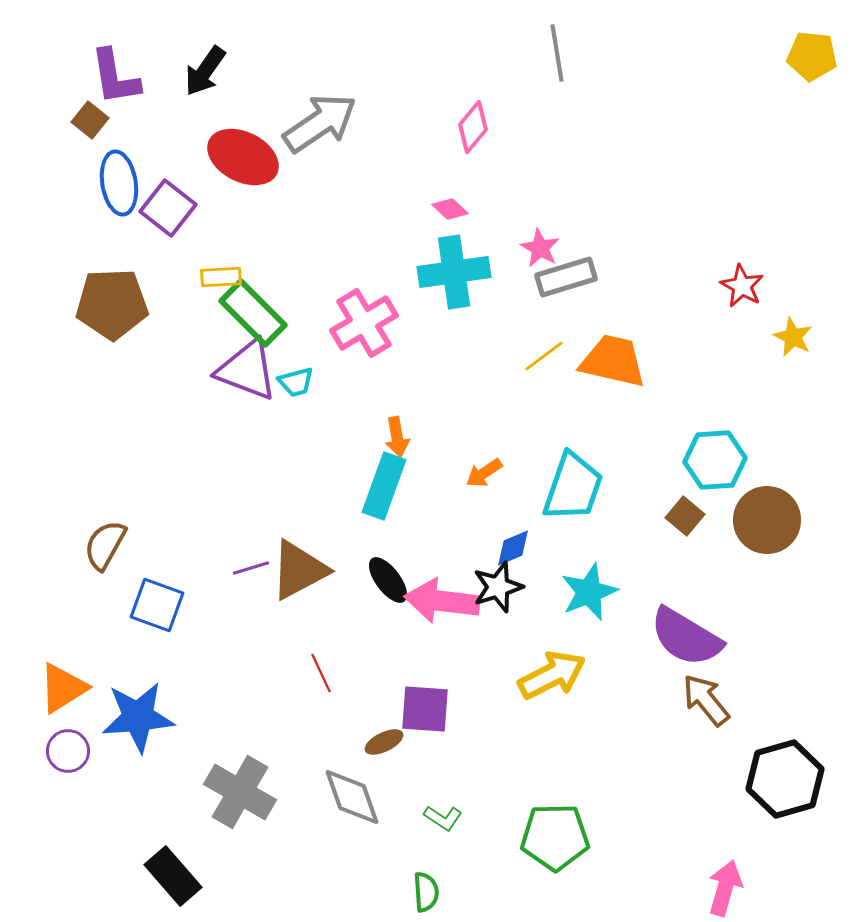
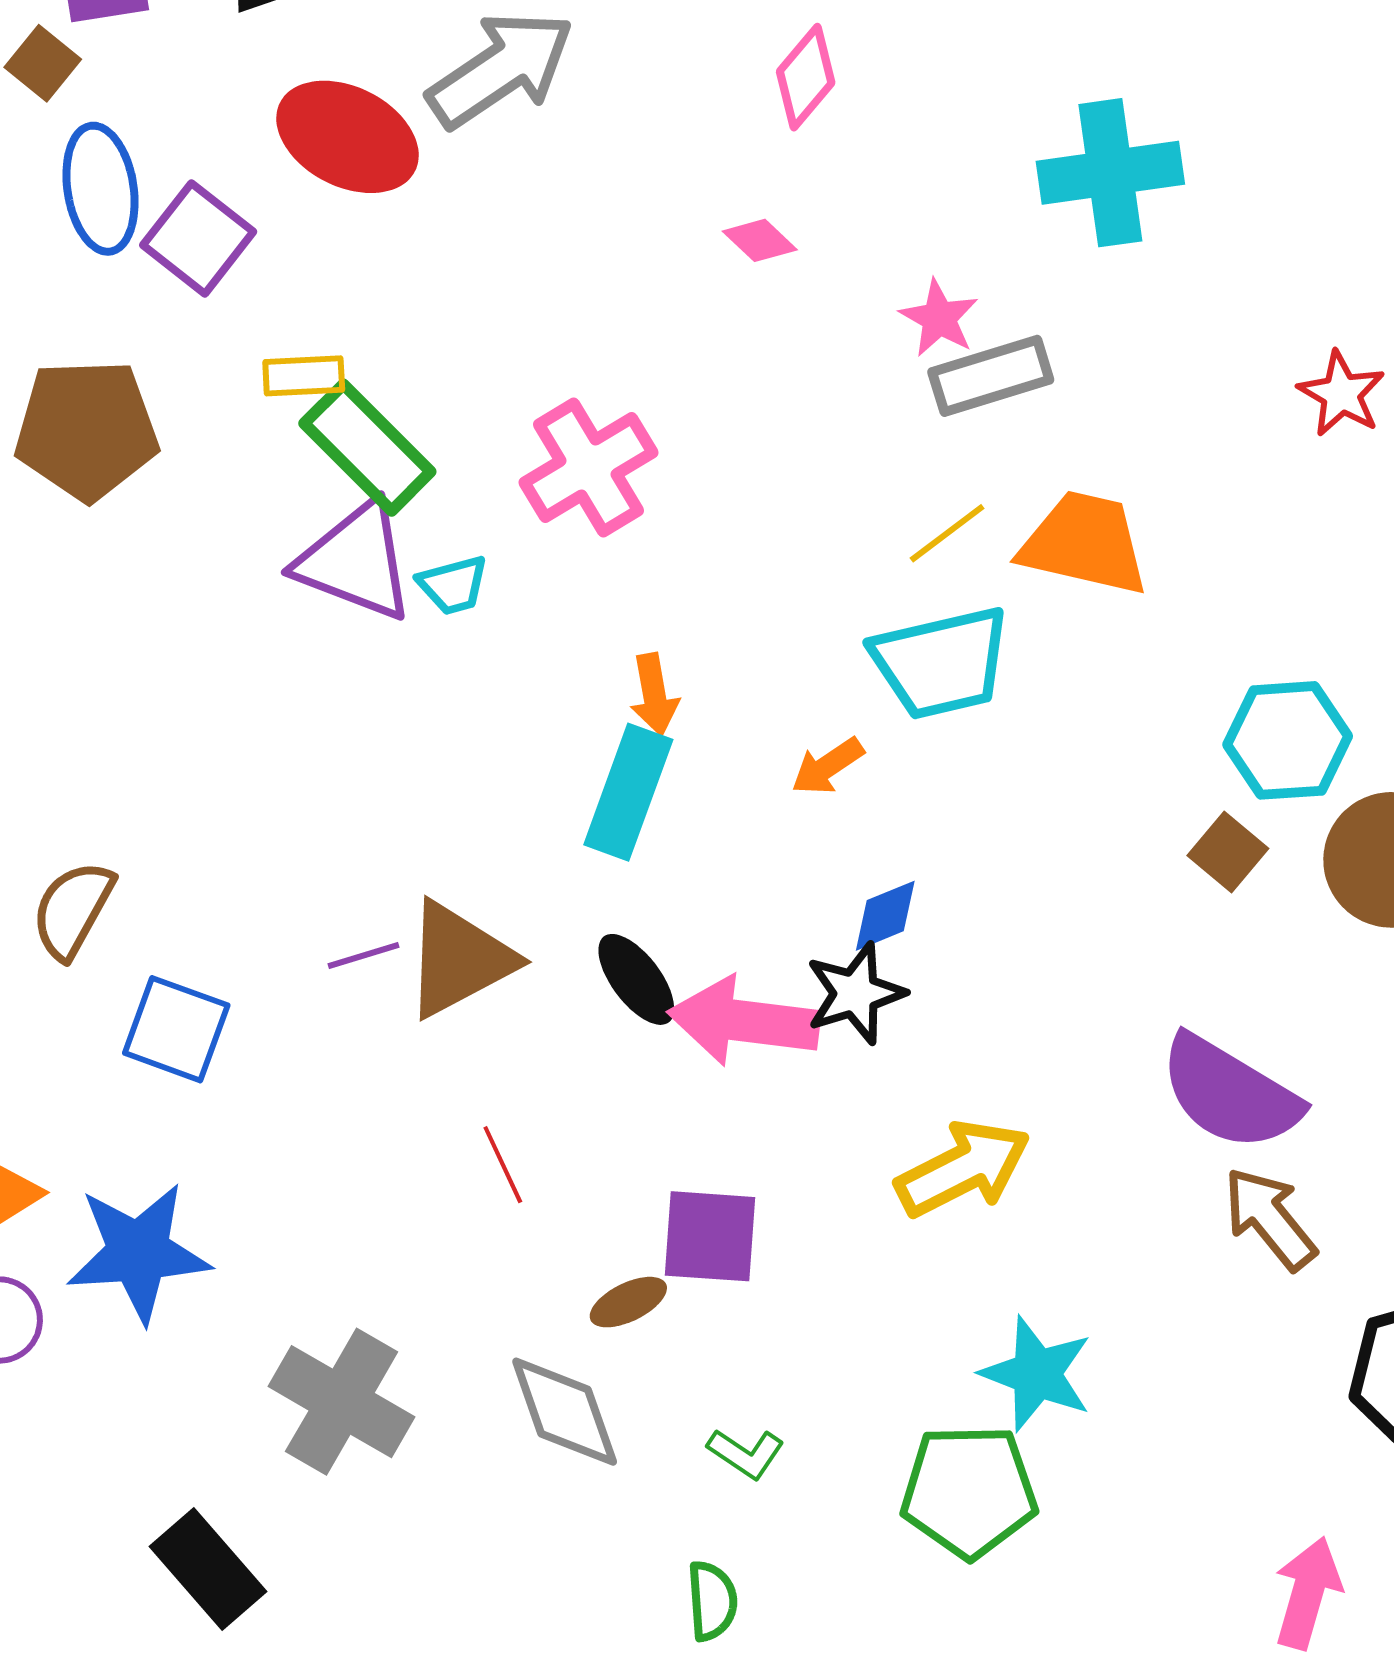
cyan cross: (454, 272) -> (1110, 173), moved
cyan trapezoid: (573, 487) -> (941, 663), moved, turned 58
cyan star: (589, 592) -> (1037, 1374), moved, turned -30

